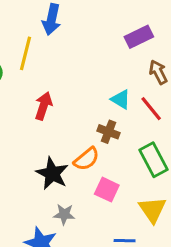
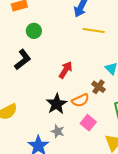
yellow line: (26, 53) -> (94, 30), moved, turned 70
red arrow: (43, 106) -> (66, 70), moved

